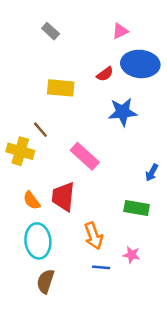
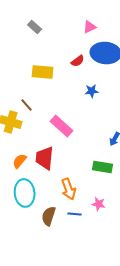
blue star: (123, 112) -> (92, 91), size x0.6
orange semicircle: (32, 200) -> (20, 161), turned 77
brown semicircle: (46, 281) -> (49, 216), moved

